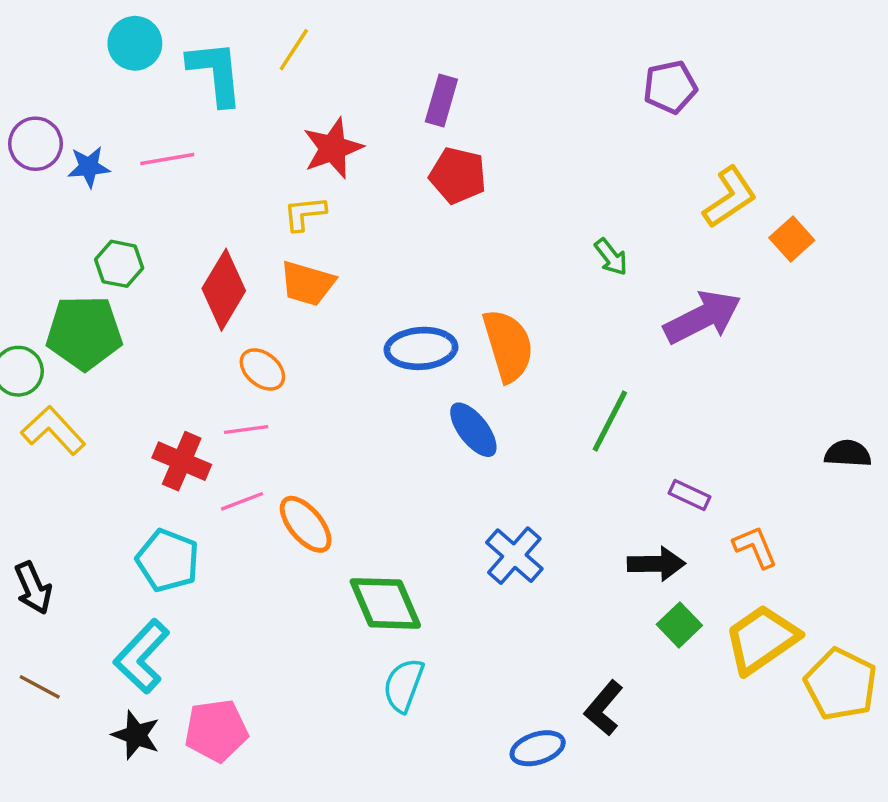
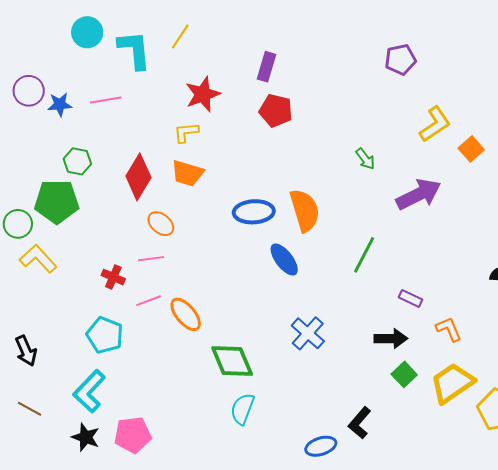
red cross: (182, 461) -> (113, 277), size x0.7

